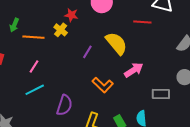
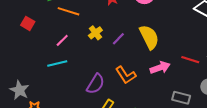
red line: (142, 22) -> (190, 60), moved
yellow cross: (61, 30) -> (95, 33), moved
purple semicircle: (64, 105) -> (95, 84), moved

